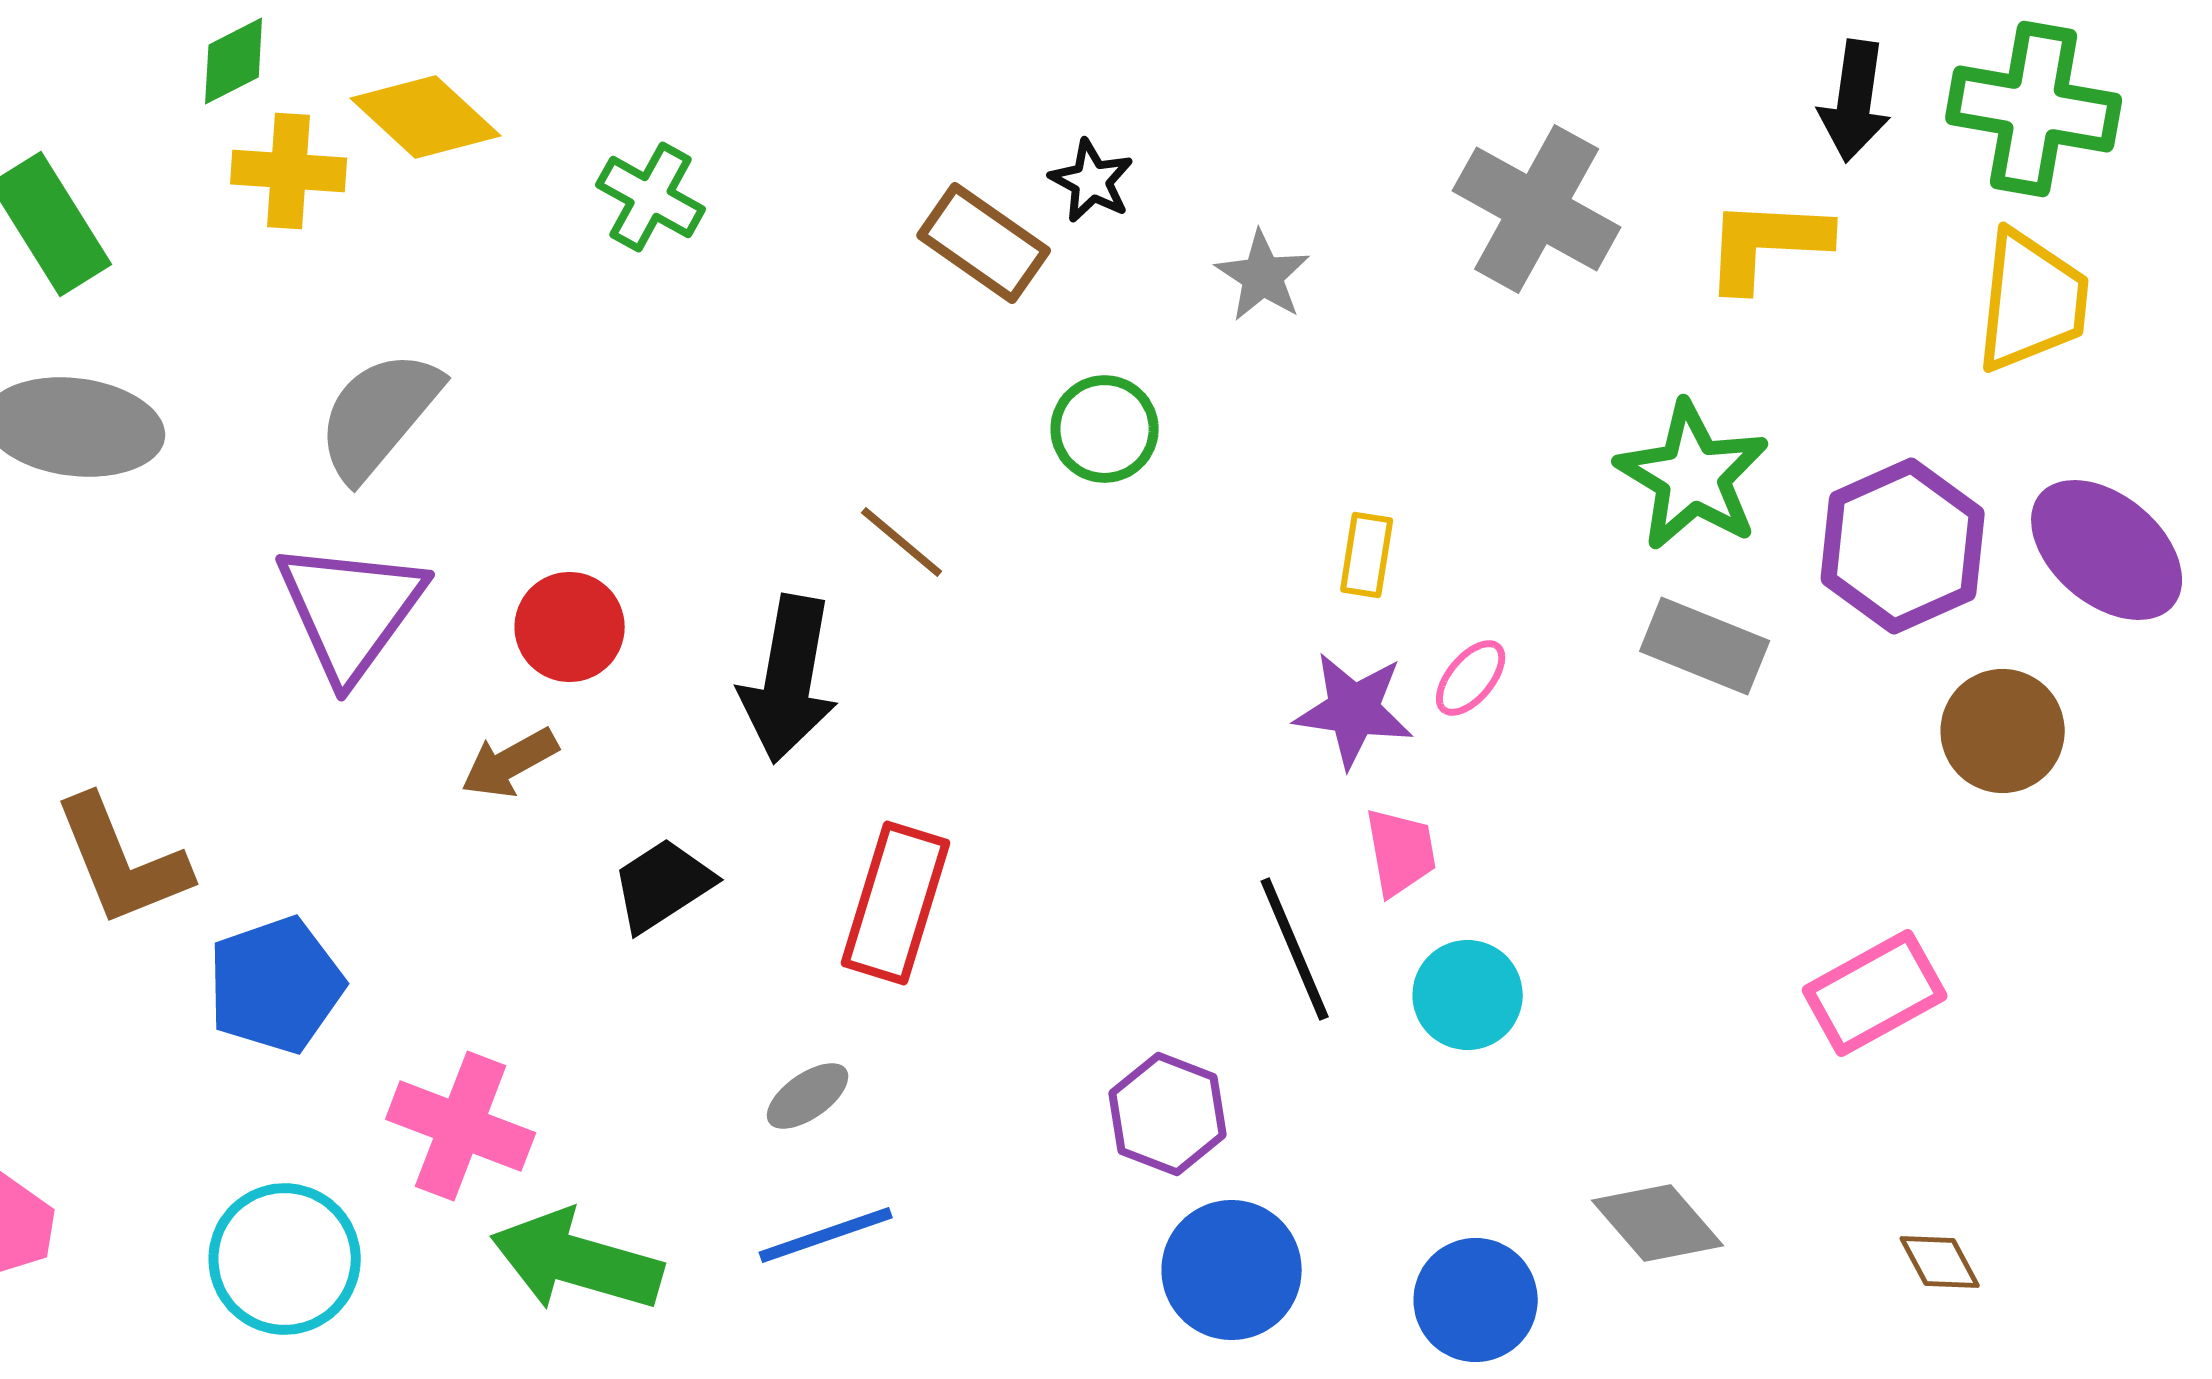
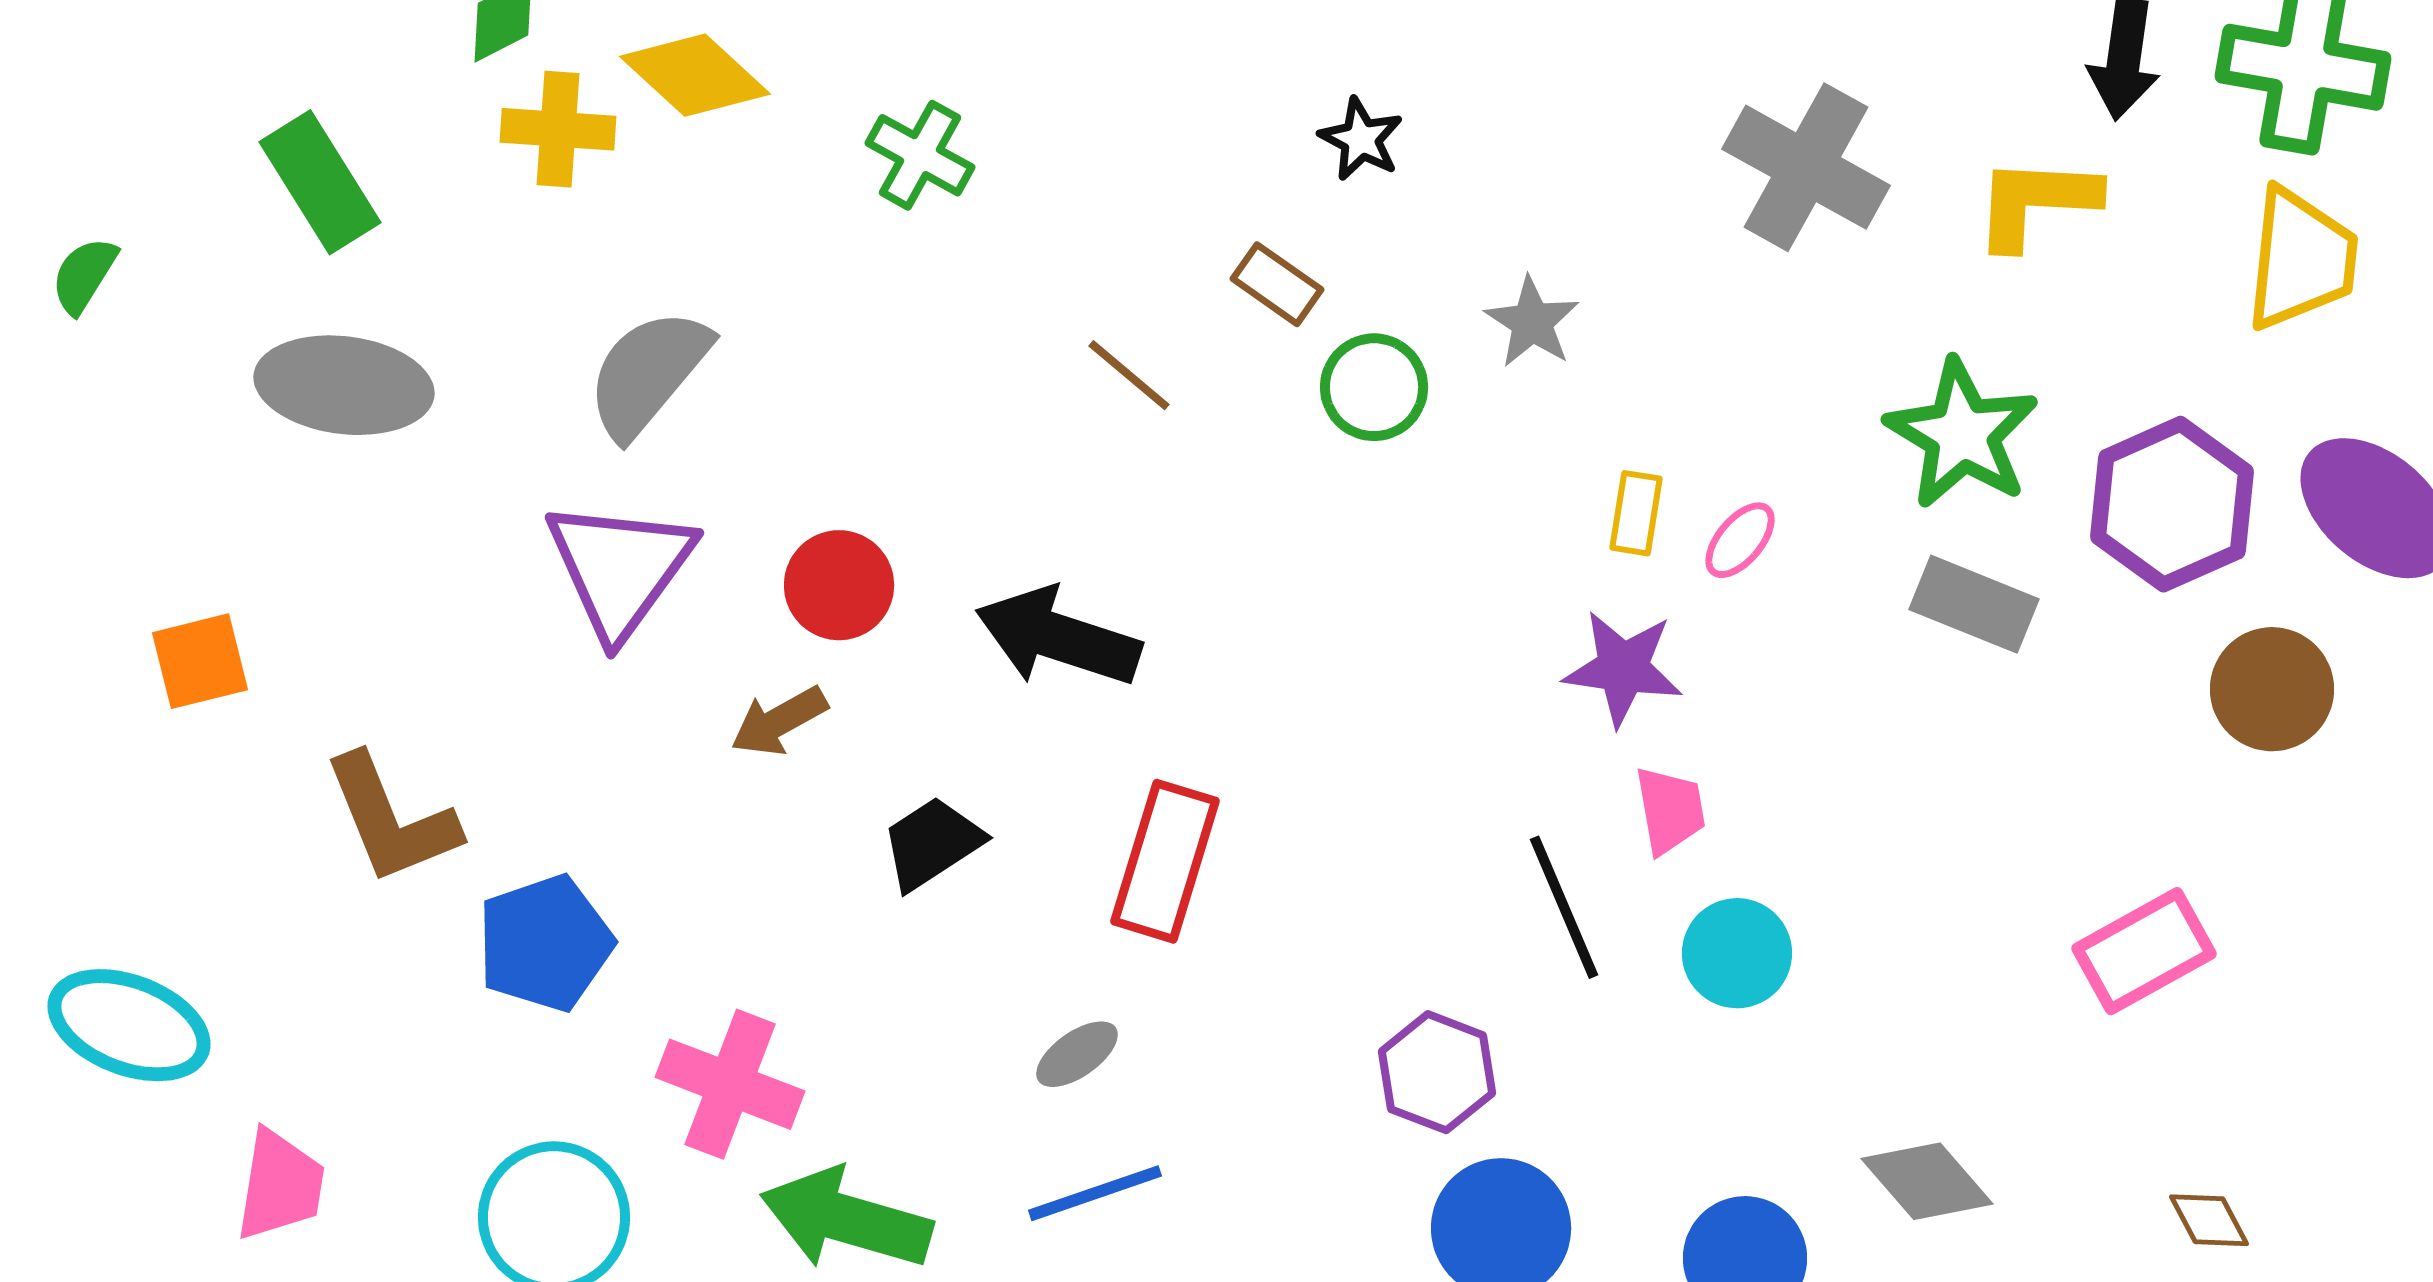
brown rectangle: (984, 243) -> (1277, 284), moved, size x0.7
gray star: (1263, 276) -> (1532, 322), moved
brown line: (902, 542) -> (1129, 375), moved
pink ellipse: (1471, 678) -> (1740, 540), moved
black arrow: (789, 679) -> (1058, 637), turned 98

